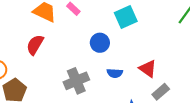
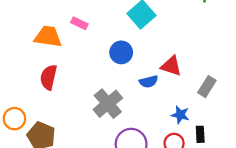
red triangle: (148, 69) -> (171, 66), moved

